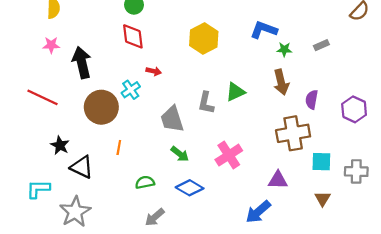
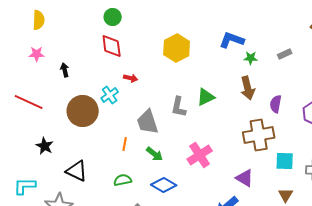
black arrow: (82, 63) -> (65, 70), size x0.5
orange line: (119, 147) -> (125, 144), moved
black triangle: (82, 167) -> (77, 171), moved
purple triangle: (278, 180) -> (245, 178), turned 30

